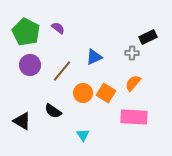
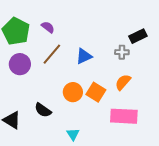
brown line: (62, 71) -> (52, 54), moved

